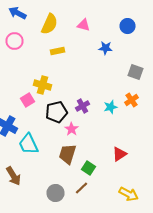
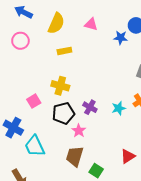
blue star: (106, 48) -> (121, 38), moved
yellow cross: (42, 85) -> (60, 86), moved
purple cross: (82, 106) -> (90, 107), turned -32

